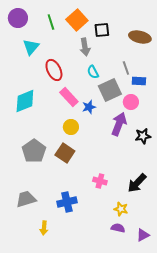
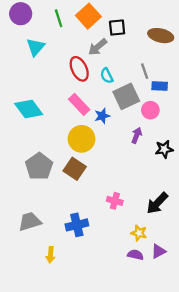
gray arrow: (85, 47) -> (98, 47), turned 60
red ellipse: (54, 70) -> (79, 69), moved
cyan diamond: (25, 101) -> (29, 109), turned 75
purple arrow: (119, 124) -> (137, 135), size x0.6
yellow circle: (71, 127) -> (81, 139), size x1.5
purple triangle: (143, 235) -> (158, 251), moved

